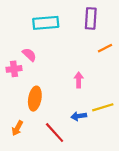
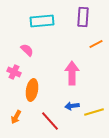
pink cross: (14, 69) -> (14, 72), moved, turned 32
pink arrow: (79, 80) -> (72, 73), size x1.6
yellow line: (103, 107) -> (94, 112), moved

